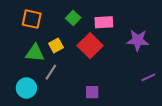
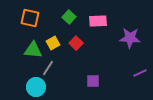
red square: (90, 46) -> (76, 43), moved, size x0.6
cyan circle: (26, 88) -> (36, 87), moved
purple square: (92, 92) -> (93, 81), moved

